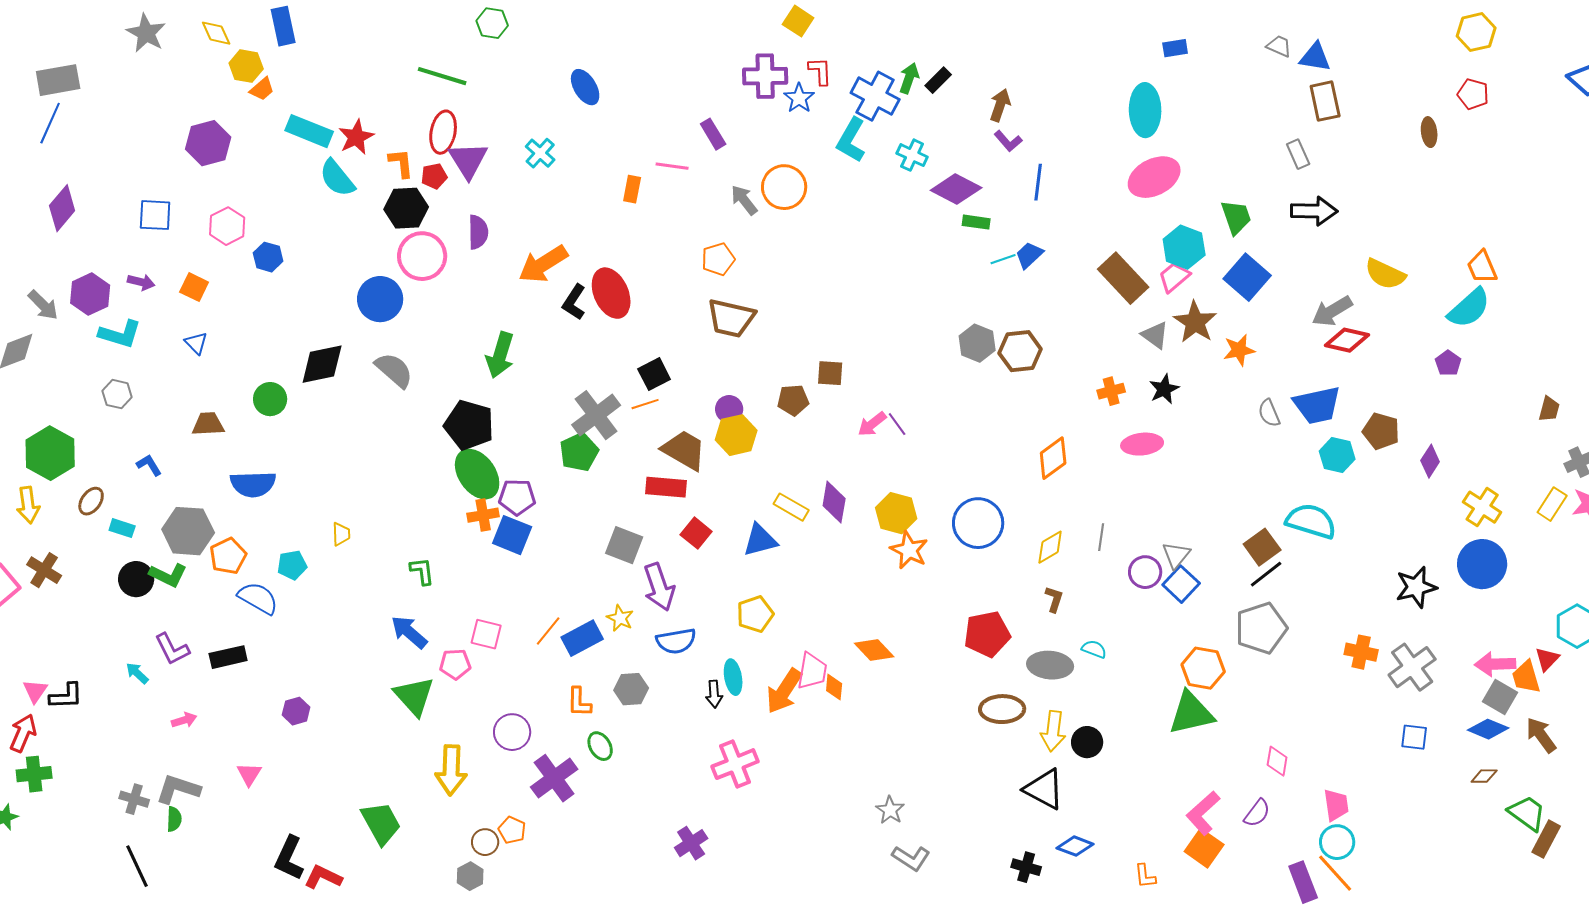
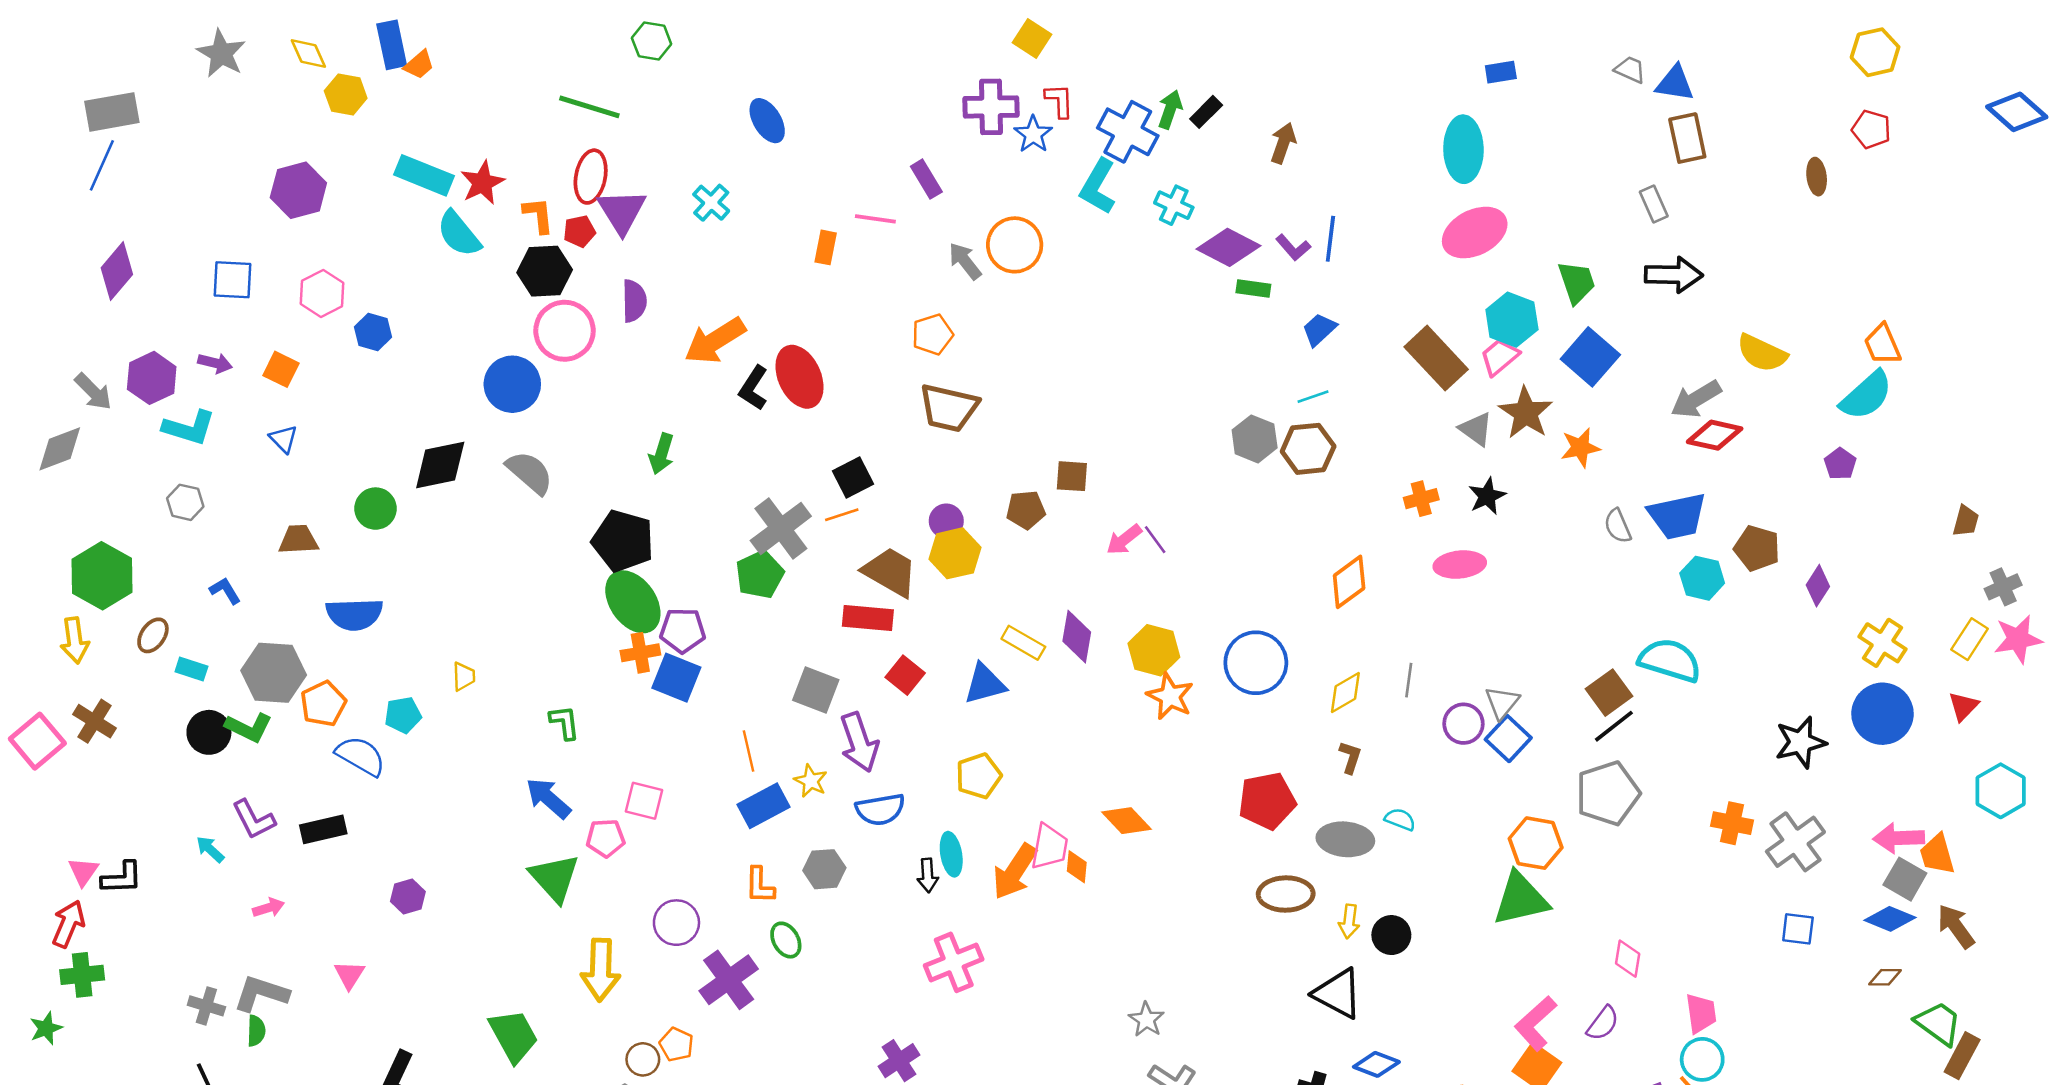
orange trapezoid: (262, 89) -> (419, 65), moved
purple L-shape: (1008, 141) -> (1293, 247), moved
cyan line: (1003, 259) -> (1313, 397), moved
green arrow: (500, 355) -> (661, 454), size x0.7
orange line: (548, 631) -> (749, 751), moved, turned -52
red triangle: (1547, 659) -> (1963, 706), moved
yellow arrow: (1053, 731) -> (1349, 921), size x0.7

